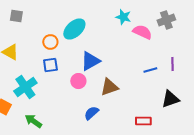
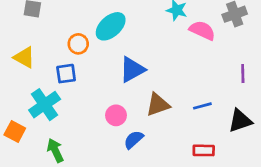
blue square: (50, 65) -> (66, 74), moved
blue line: (150, 70) -> (202, 106), moved
pink circle: (78, 81) -> (116, 115), moved
green arrow: (33, 121) -> (55, 150), turned 30

